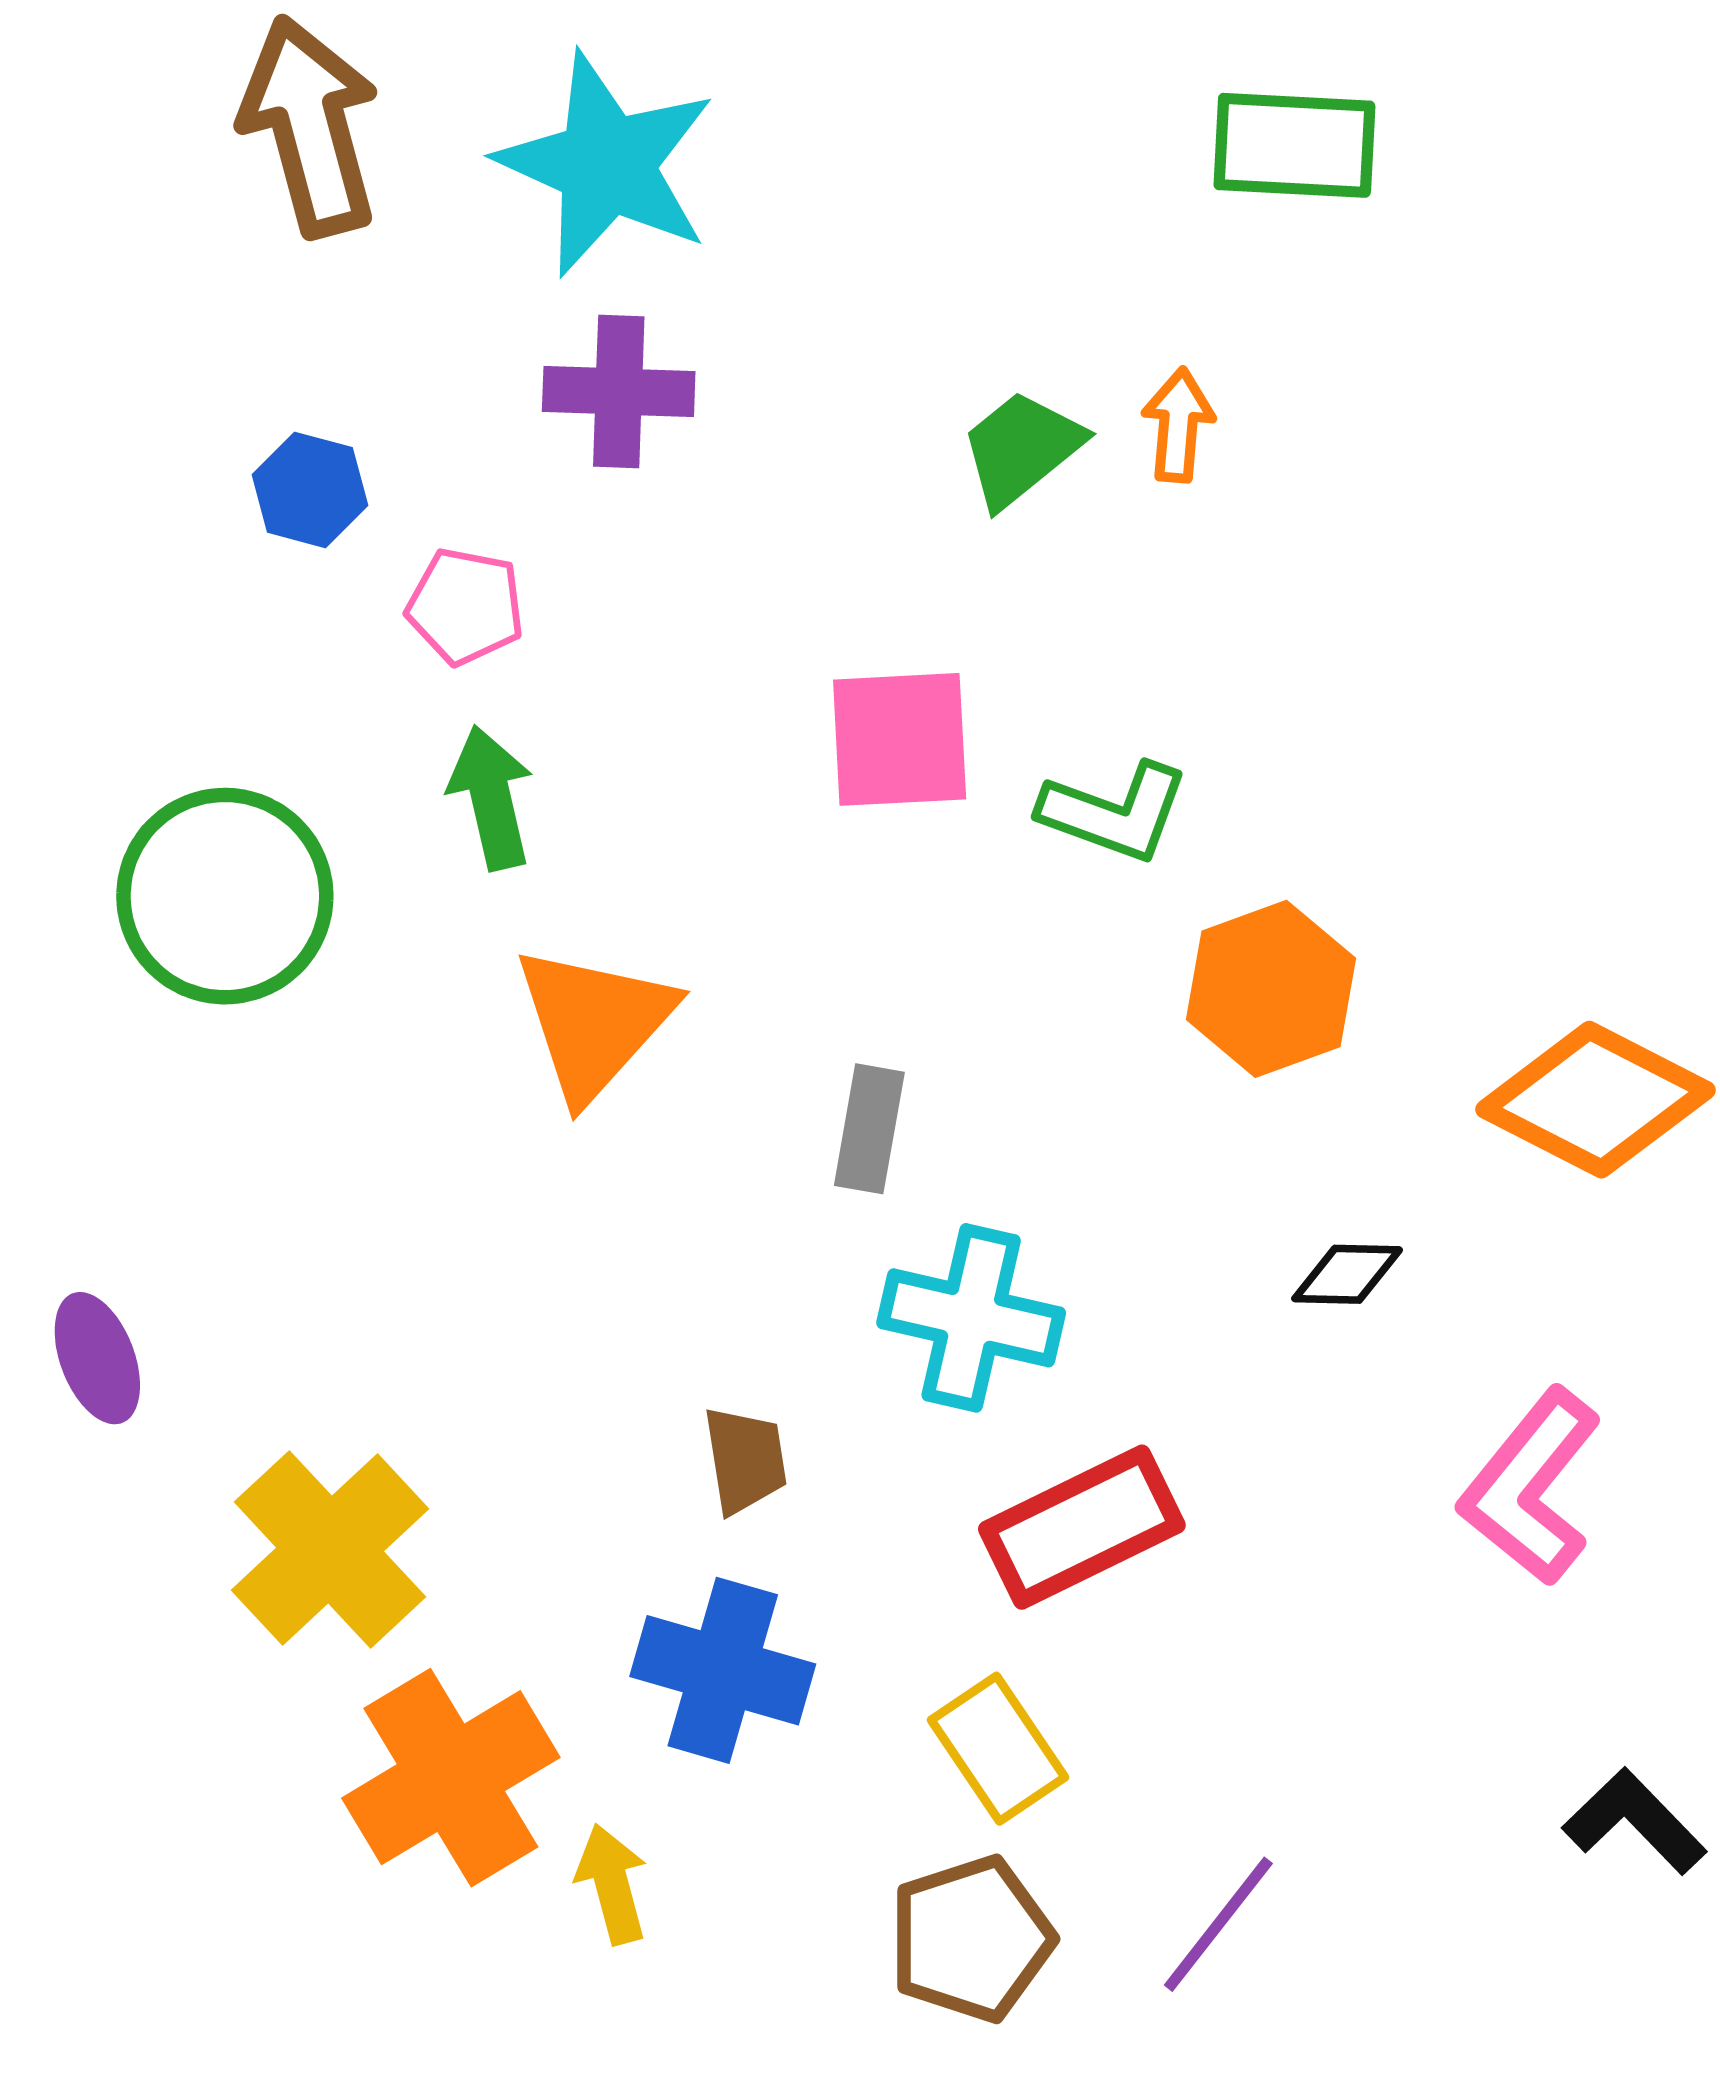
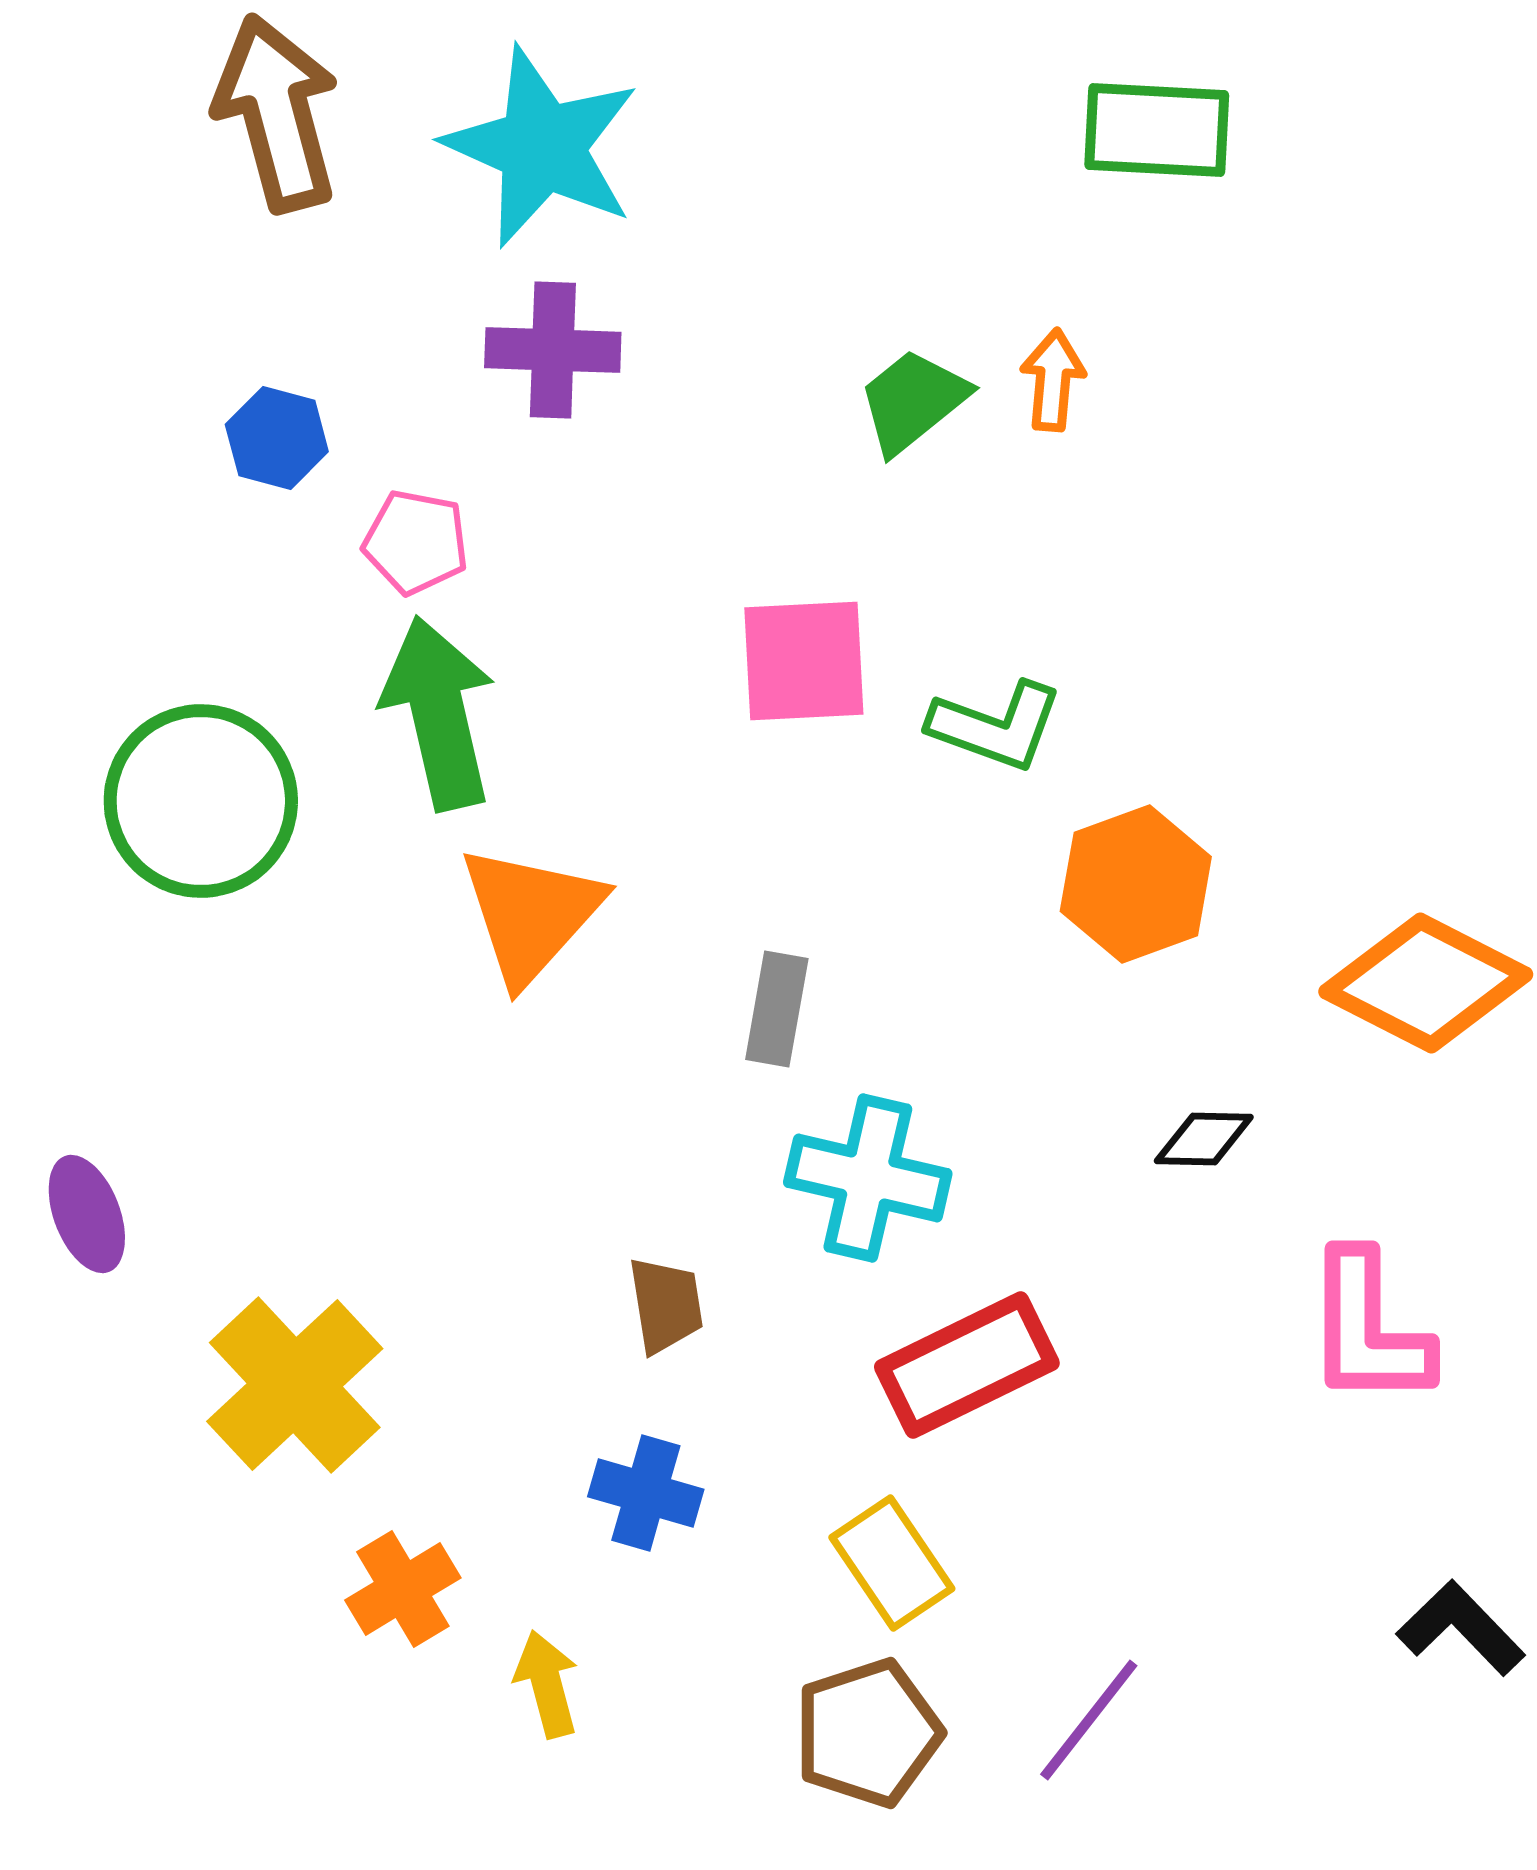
green arrow: (491, 798) -> (439, 713), size x1.5
pink L-shape: (1531, 1487) -> (1368, 1329), turned -39
blue cross: (723, 1670) -> (646, 1493), size x0.7
orange cross: (451, 1778) -> (403, 1589), size x0.6

